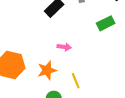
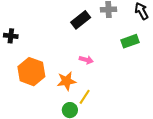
yellow line: (76, 81) -> (85, 97), moved, turned 49

